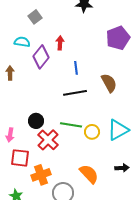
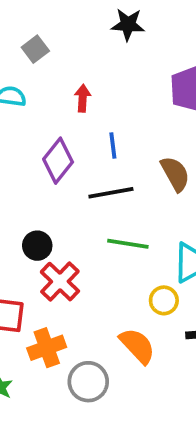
purple diamond: (41, 57) -> (58, 161), moved
green line: (71, 125) -> (128, 244), moved
yellow circle: (92, 132) -> (164, 300), moved

